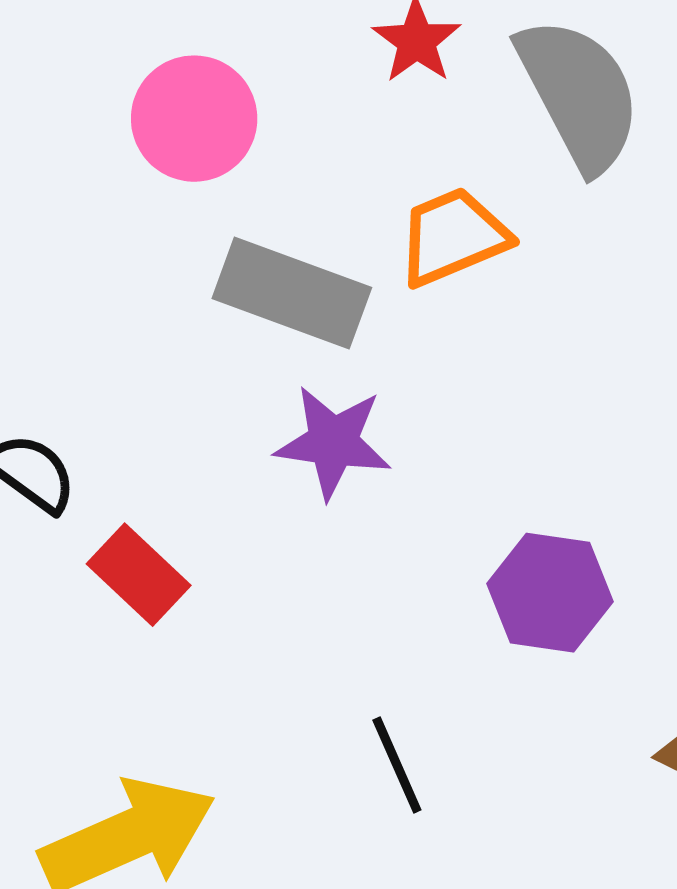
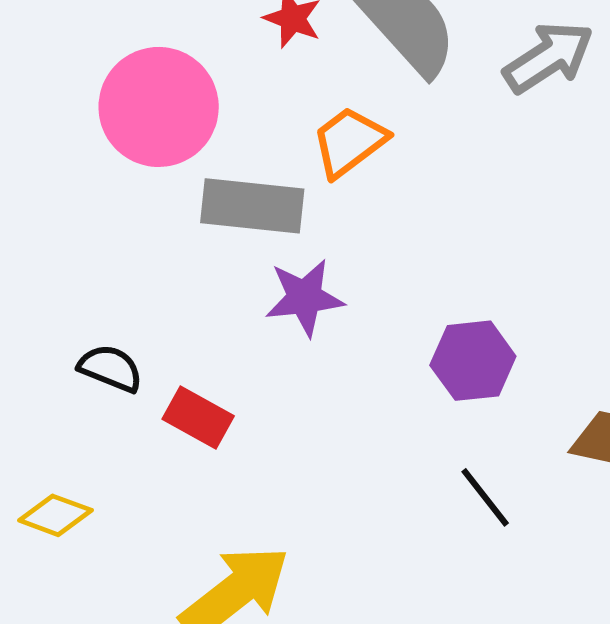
pink circle: (194, 119) -> (159, 107), size x1.4
black line: (397, 765) -> (485, 497), moved

